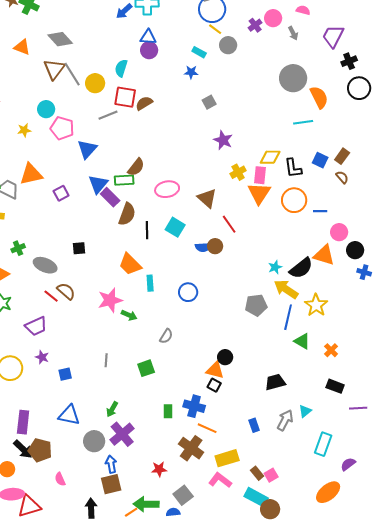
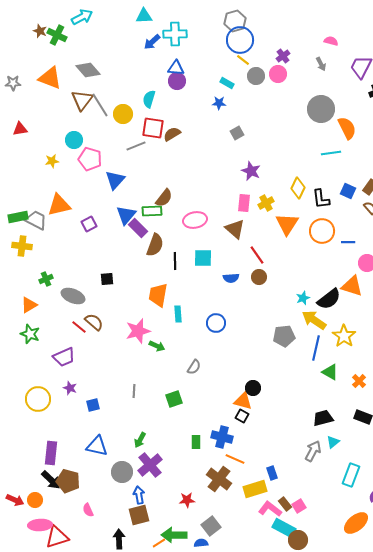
pink circle: (273, 18) -> (278, 74), moved
orange triangle: (22, 47) -> (50, 78), size x1.4
yellow diamond: (270, 157) -> (298, 188), turned -65
pink rectangle: (260, 175) -> (244, 203), moved
cyan square: (175, 227) -> (203, 258), turned -30
brown circle: (215, 246) -> (259, 277), moved
orange trapezoid: (130, 264) -> (158, 295), turned 55
black trapezoid: (275, 382) -> (323, 418), moved
blue rectangle: (254, 425) -> (272, 473), moved
pink L-shape: (220, 480) -> (270, 509), moved

